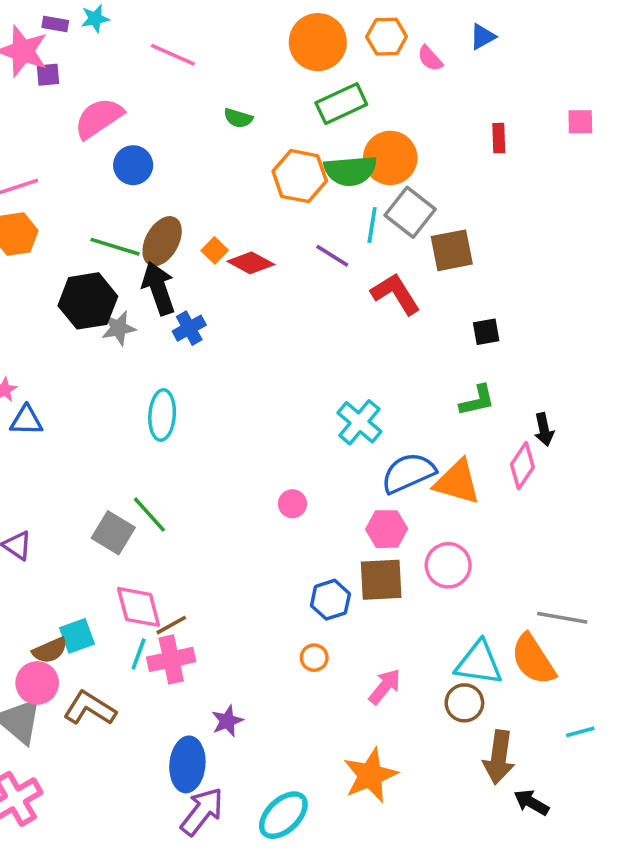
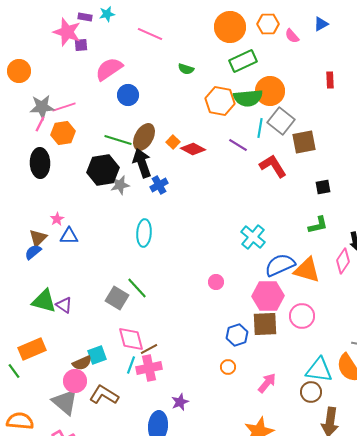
pink hexagon: (387, 529) -> (268, 296), size x1.4

